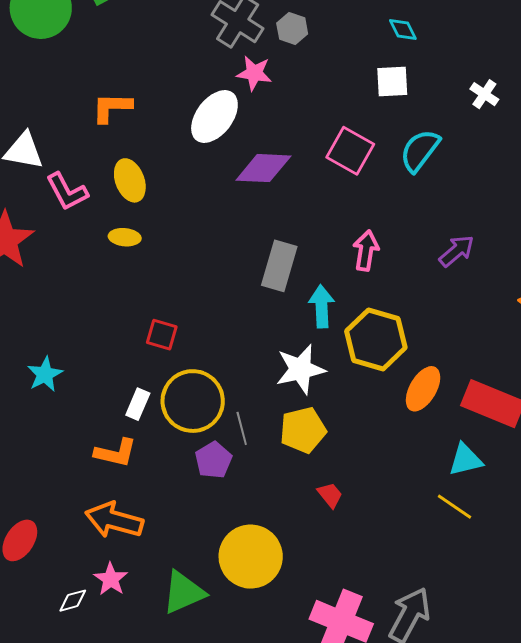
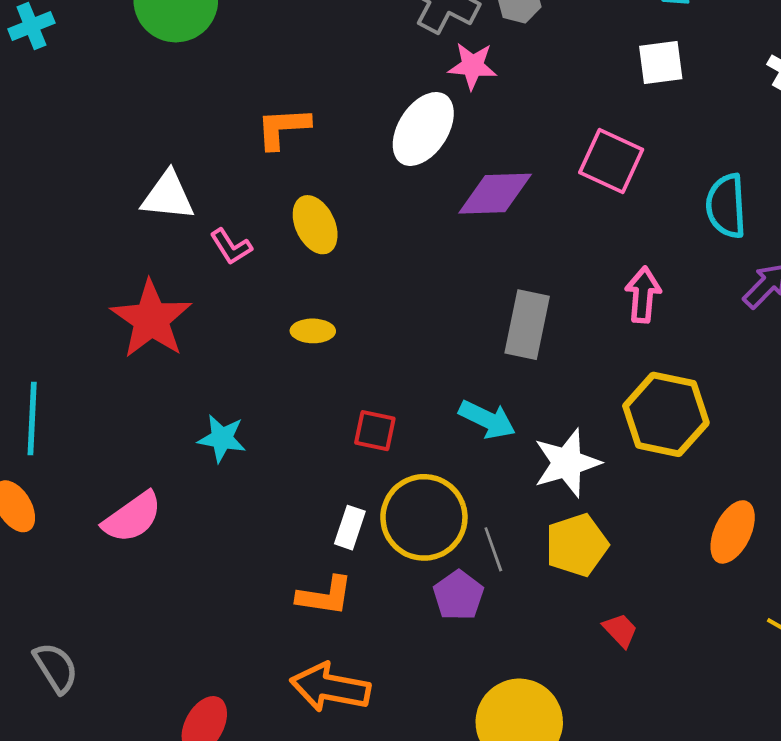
cyan semicircle: (420, 151) -> (726, 206), moved, turned -36
pink L-shape: (67, 192) -> (231, 247), size x0.7
yellow ellipse: (125, 237) -> (313, 331), moved
cyan arrow: (322, 306) -> (487, 420), moved, turned 123
cyan star: (45, 374) -> (222, 438), moved, turned -30
orange ellipse: (423, 389) -> (733, 532), moved

